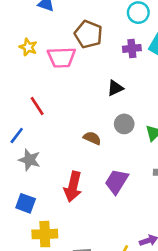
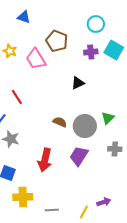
pink trapezoid: (61, 57) -> (36, 59), turned 60
gray circle: (124, 124) -> (85, 126), moved, size x1.5

